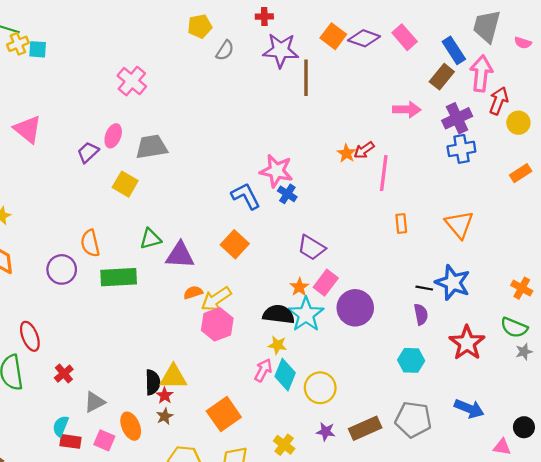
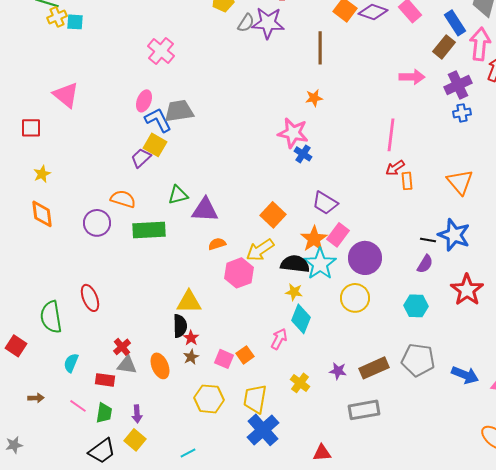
purple star: (281, 50) -> (268, 23), moved
blue cross: (461, 149) -> (462, 113), size x0.7
red arrow: (364, 150) -> (395, 168), moved
purple trapezoid: (88, 152) -> (141, 158), moved
orange star: (346, 153) -> (314, 98), moved, turned 30
blue L-shape: (246, 196) -> (158, 120), moved
orange semicircle: (90, 243) -> (123, 199), turned 120
orange square: (235, 244) -> (273, 215), moved
orange star: (299, 287) -> (314, 239), size x1.5
yellow arrow: (216, 299) -> (260, 250), moved
purple semicircle: (421, 314) -> (425, 264), turned 42
red ellipse: (30, 336) -> (90, 298), moved
pink arrow: (263, 370) -> (279, 339), moved
red cross: (64, 374) -> (122, 347), moved
yellow triangle: (173, 377) -> (189, 302), moved
yellow circle: (320, 388) -> (355, 298), moved
gray triangle: (95, 402) -> (127, 365), moved, turned 35
blue arrow: (469, 409) -> (465, 375), moved
orange square: (224, 414) -> (245, 355), size x0.6
cyan semicircle: (61, 426) -> (71, 363), moved
pink square: (104, 440) -> (224, 359), moved

